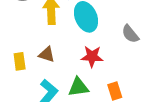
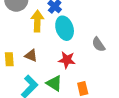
green triangle: (78, 87) -> (54, 83), turned 36

